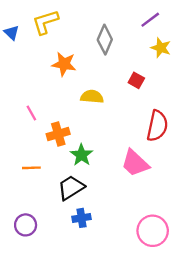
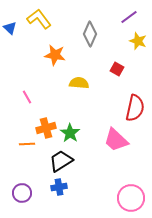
yellow L-shape: (45, 22) -> (39, 19), turned 70
orange cross: (58, 134) -> (46, 128), moved
blue cross: (82, 218) -> (59, 187), moved

